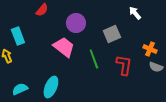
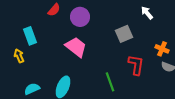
purple circle: (76, 23) -> (80, 17), moved
green line: (94, 59) -> (110, 82), moved

